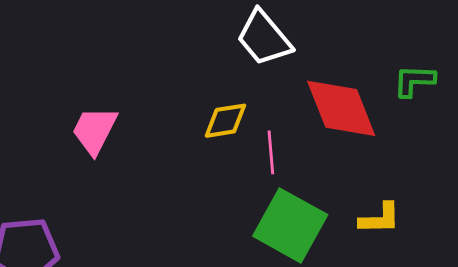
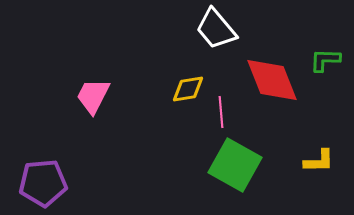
yellow L-shape: (380, 219) -> (319, 161), moved

